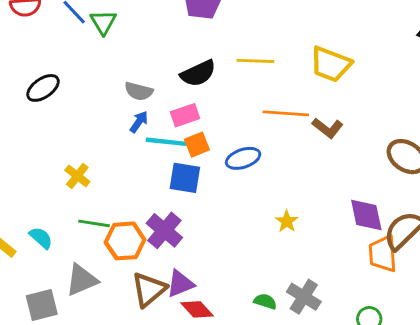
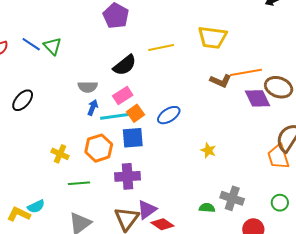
orange line: (286, 113) -> (246, 72), moved
purple diamond: (366, 215) -> (258, 98), moved
purple cross: (164, 230) -> (128, 176), turned -30
cyan semicircle: (41, 238) -> (36, 206), moved, turned 126
orange hexagon: (125, 241) -> (99, 148), moved

